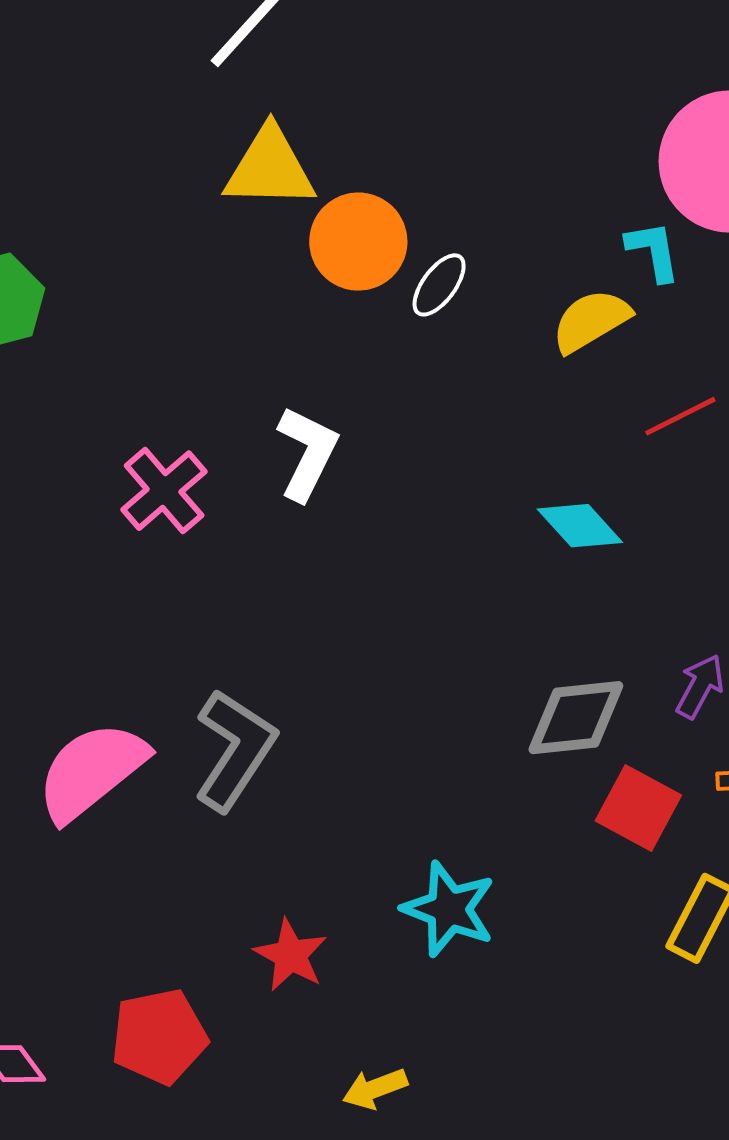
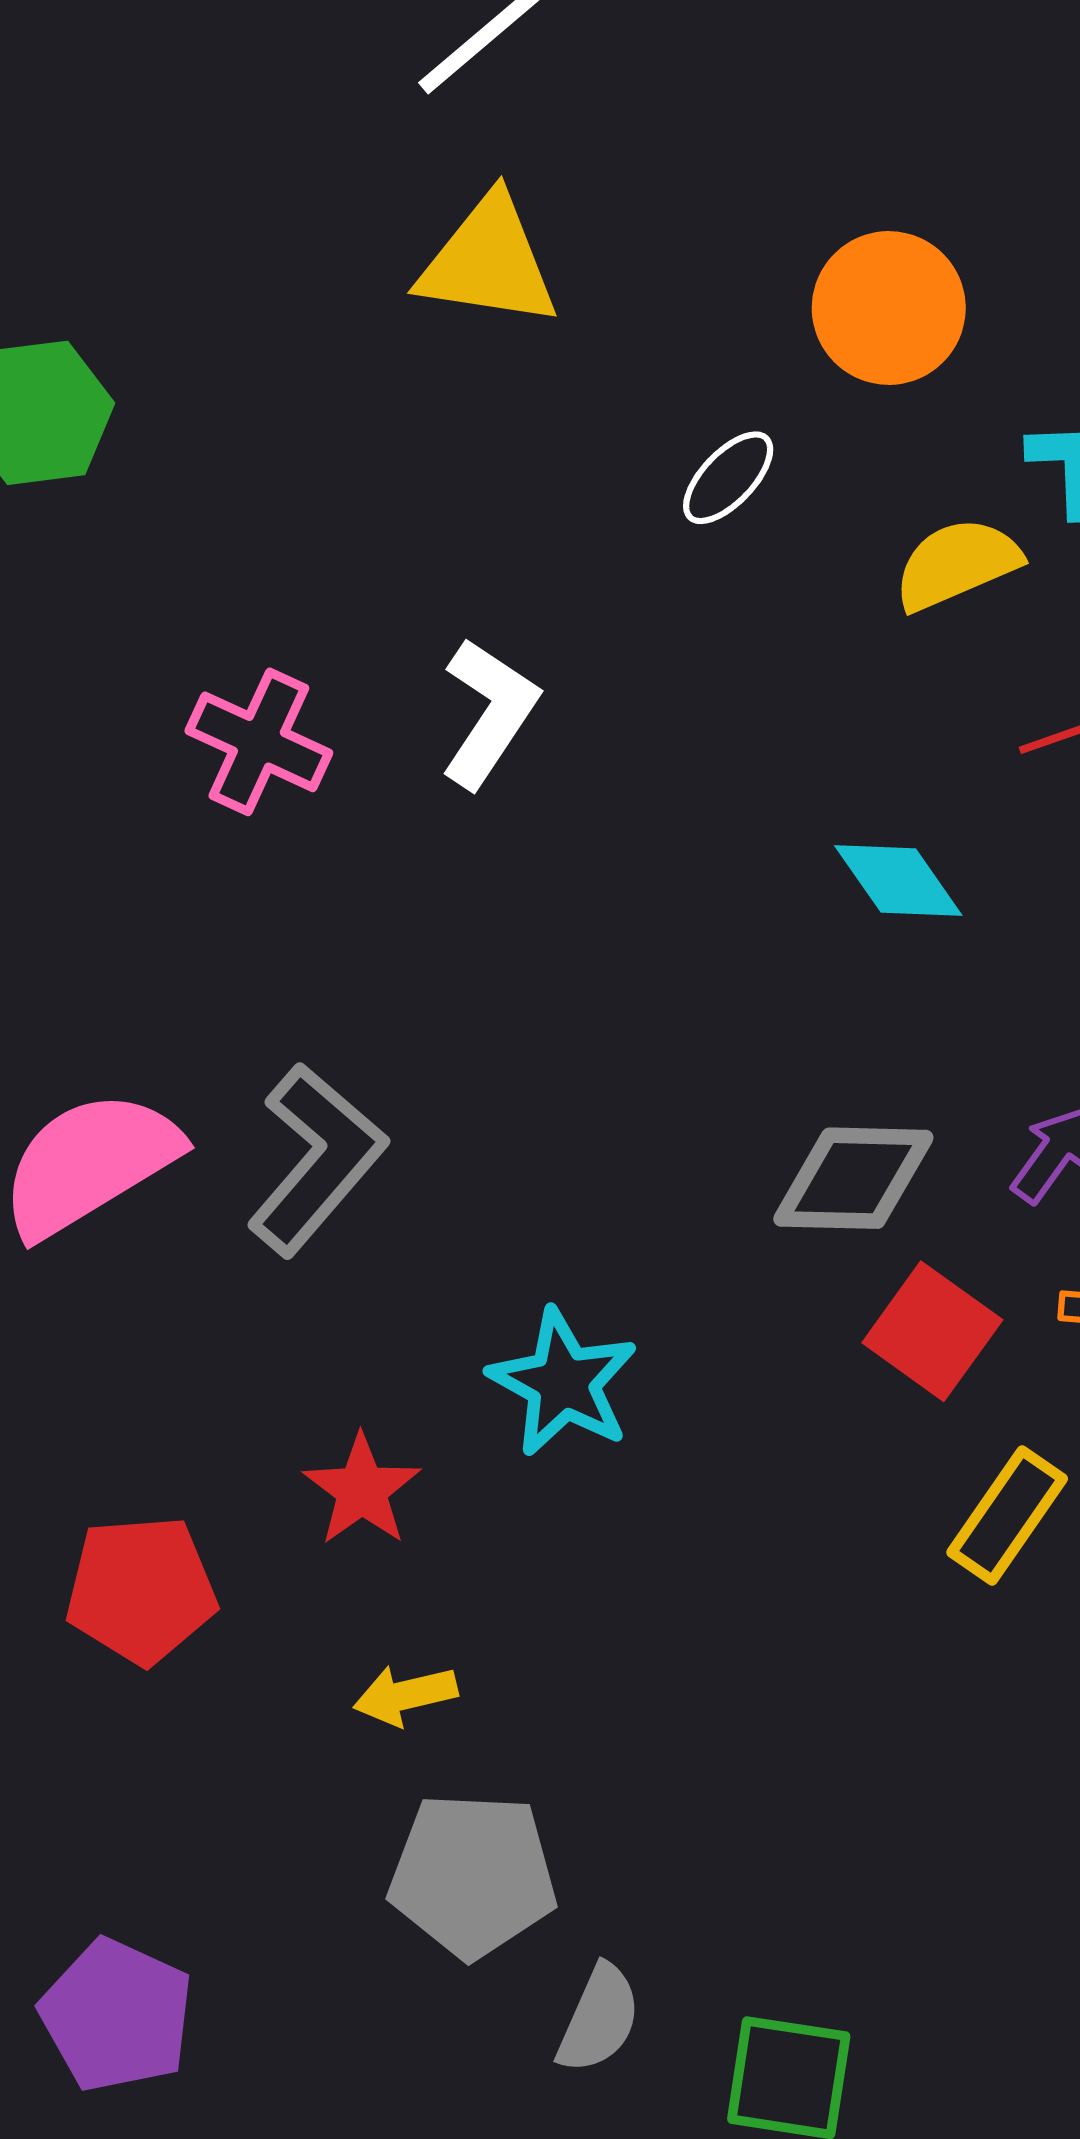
orange circle: (358, 242) -> (889, 308), moved
pink cross: (164, 491) -> (259, 742), turned -32
cyan star: (449, 909) -> (563, 1383), moved
yellow arrow: (375, 1089) -> (405, 1695), moved

